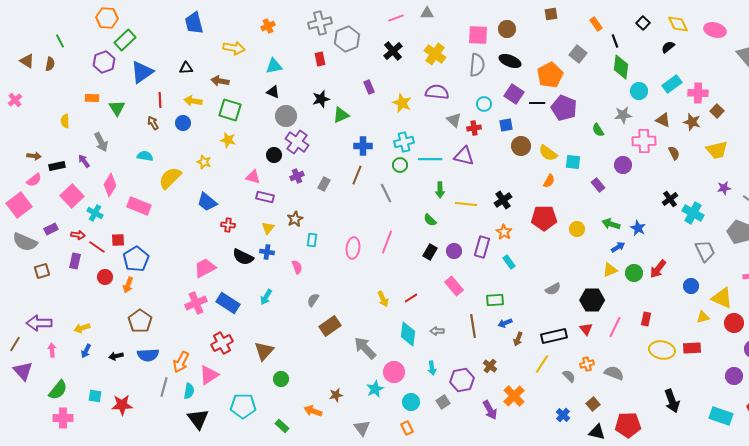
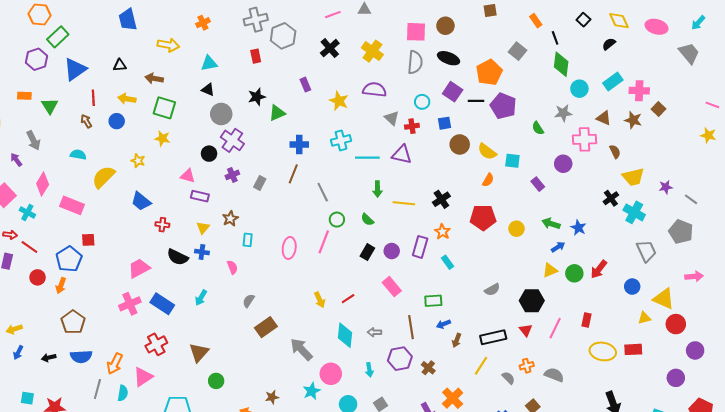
yellow trapezoid: (717, 150) -> (633, 177), moved
green circle: (400, 165) -> (337, 220), moved
red square: (118, 240) -> (88, 240), moved
purple hexagon: (462, 380) -> (400, 359), moved

